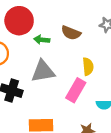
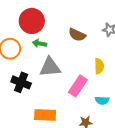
green arrow: (42, 40) -> (39, 43), moved
yellow semicircle: (88, 66) -> (99, 66), moved

